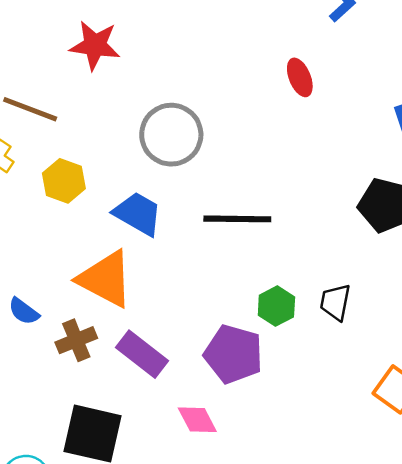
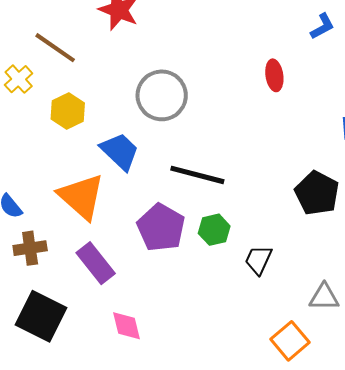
green hexagon: (276, 306) -> (214, 230), moved
brown cross: (76, 340) -> (30, 248), moved
purple pentagon: (233, 354) -> (161, 228), moved

